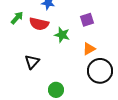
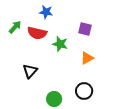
purple square: (87, 20) -> (85, 29), turned 32
black circle: (100, 71) -> (84, 91), moved, size x0.7

